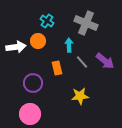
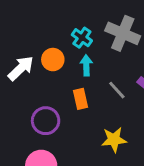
cyan cross: (47, 21) -> (82, 38), moved
cyan arrow: (69, 45) -> (86, 65), moved
white arrow: (16, 47) -> (21, 68), turned -36

